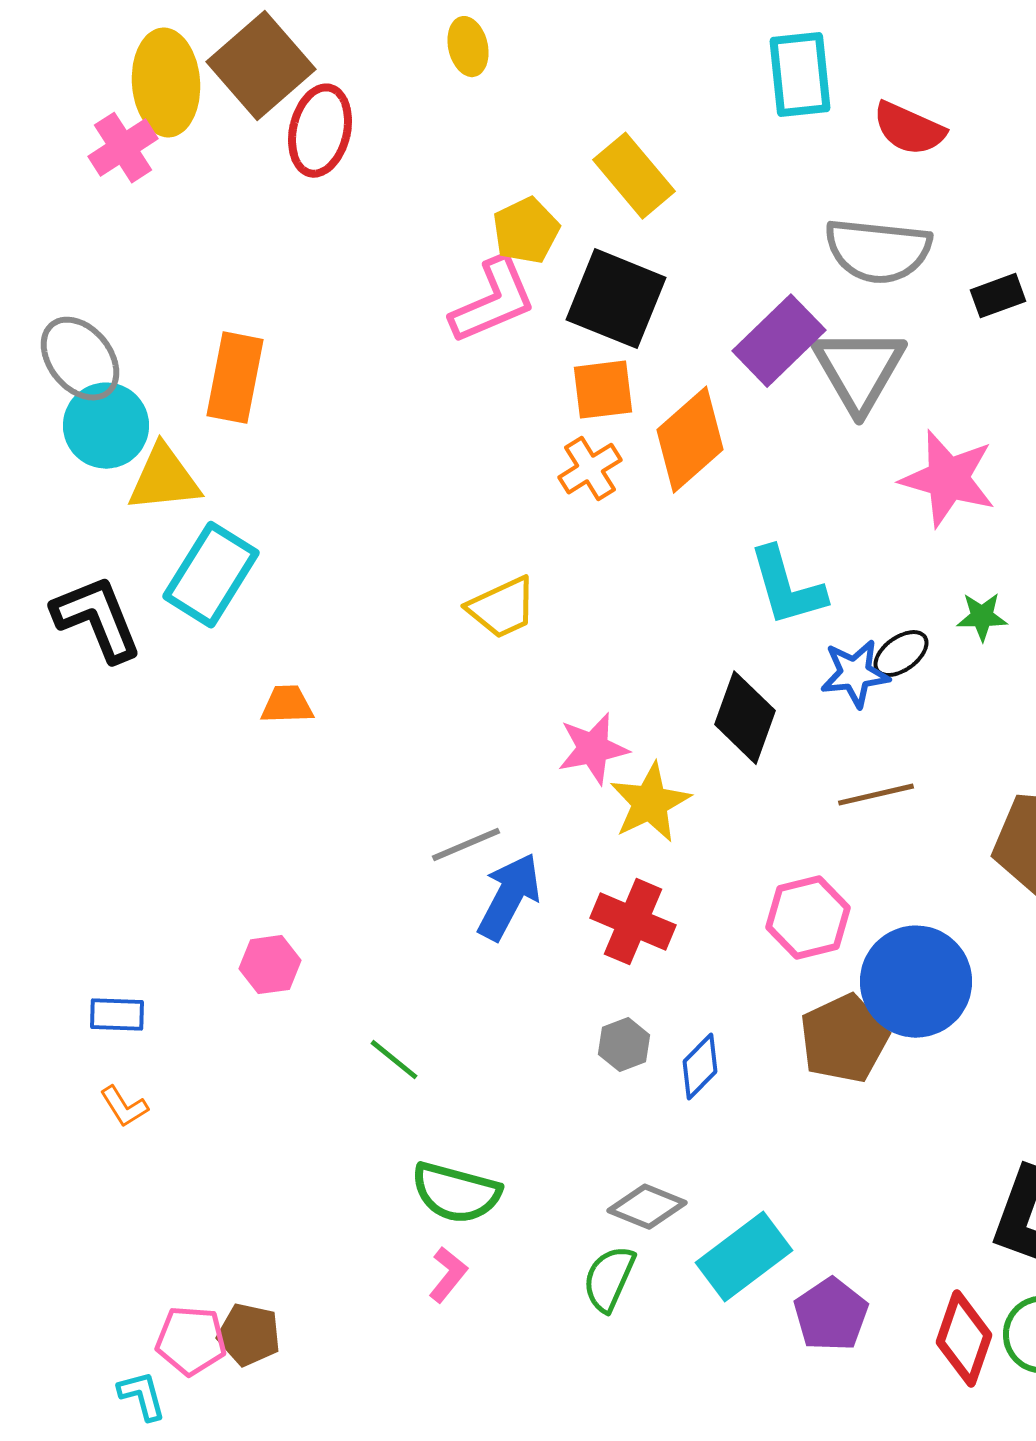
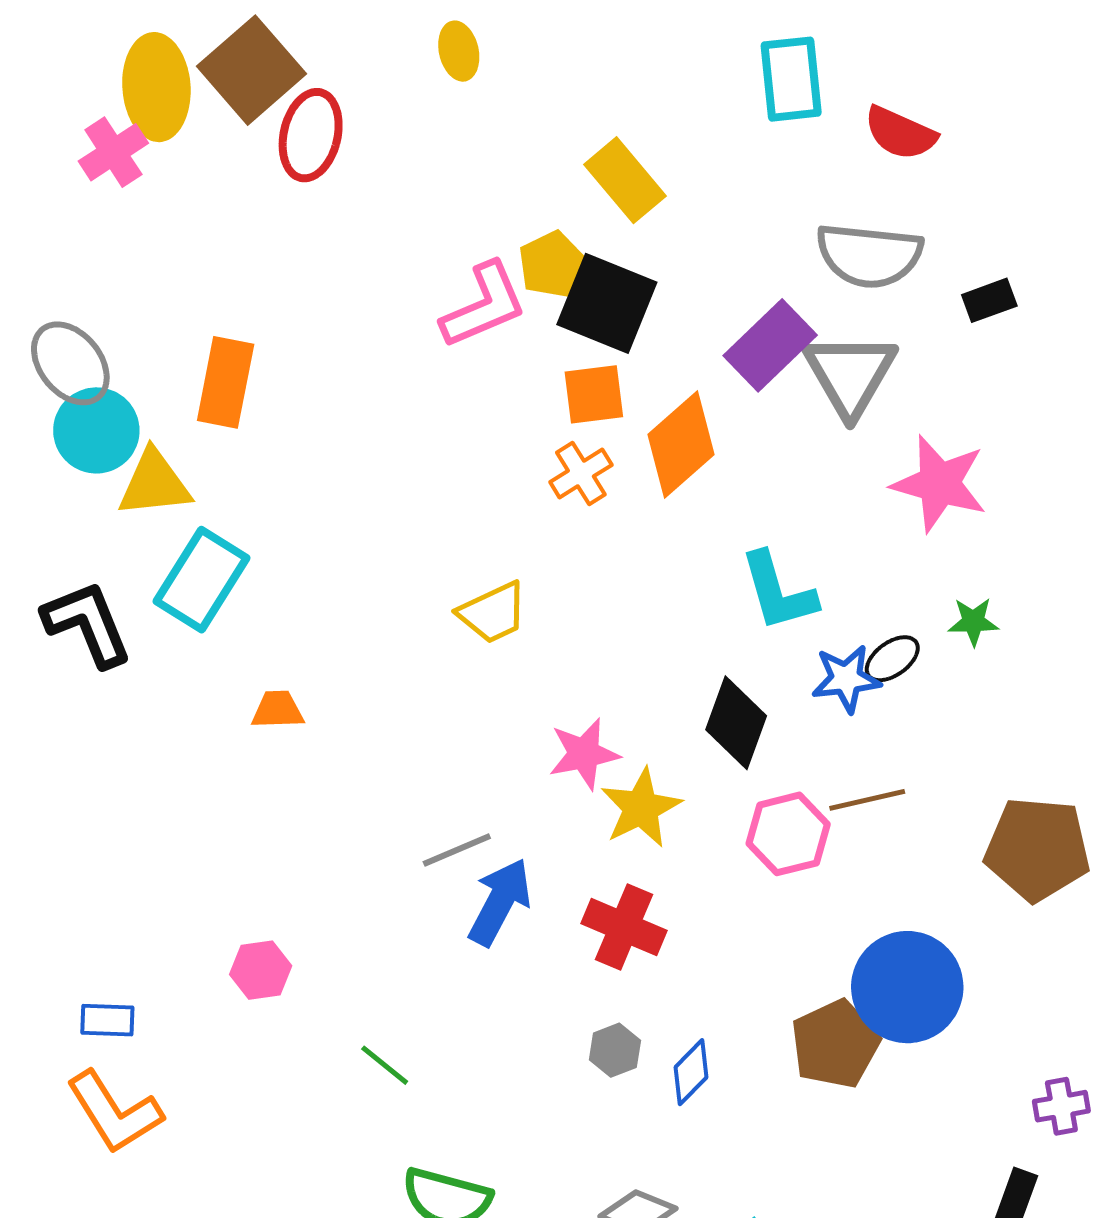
yellow pentagon: (526, 231) -> (552, 264), moved
pink hexagon: (808, 918) -> (788, 834), moved
orange L-shape: (124, 1107) -> (114, 1112), size x2.0

